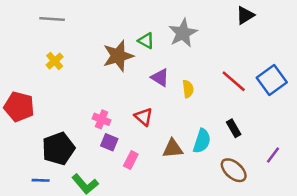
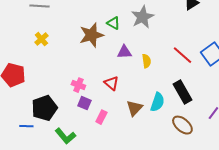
purple triangle: (160, 77) -> (124, 52), turned -35
black rectangle: (234, 128) -> (182, 92), size x1.6
brown triangle: (173, 149) -> (134, 108), turned -42
blue line: (41, 180) -> (26, 126), moved

